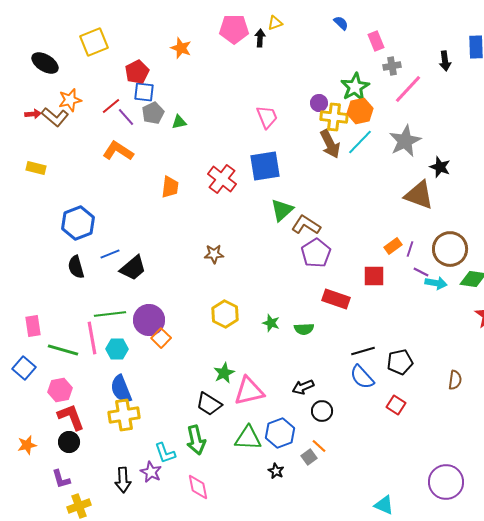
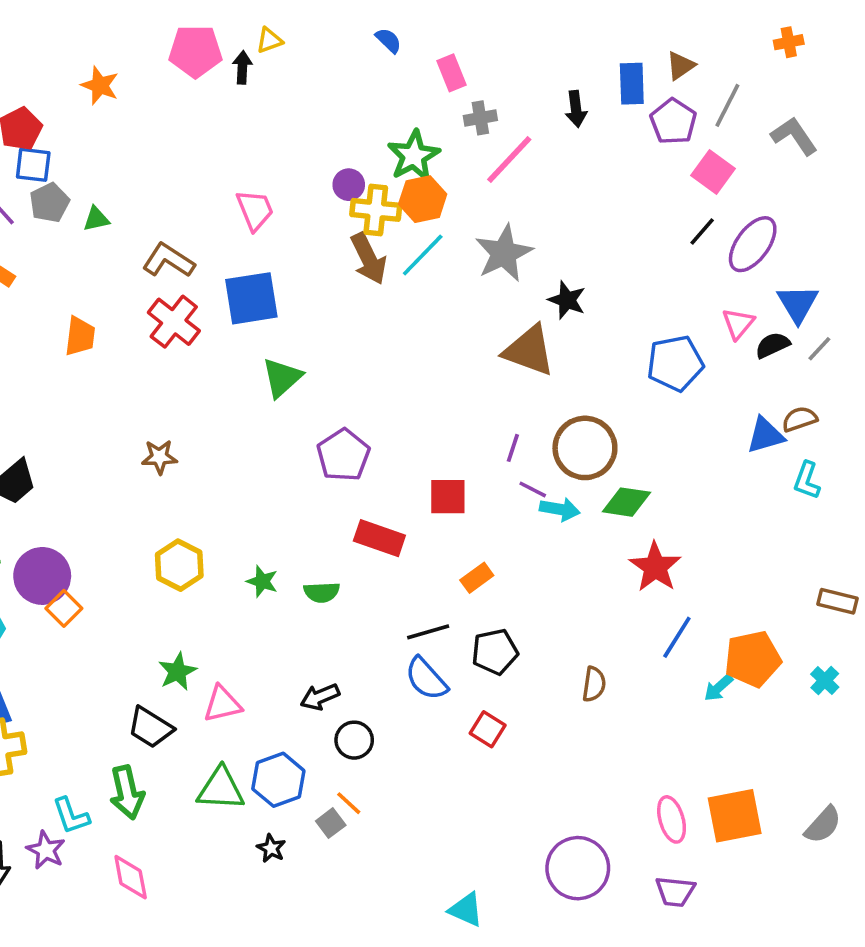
brown L-shape: (306, 225) -> (168, 260), moved
orange rectangle: (393, 246) -> (477, 578), moved
pink triangle: (249, 391) -> (223, 704), size x0.7

